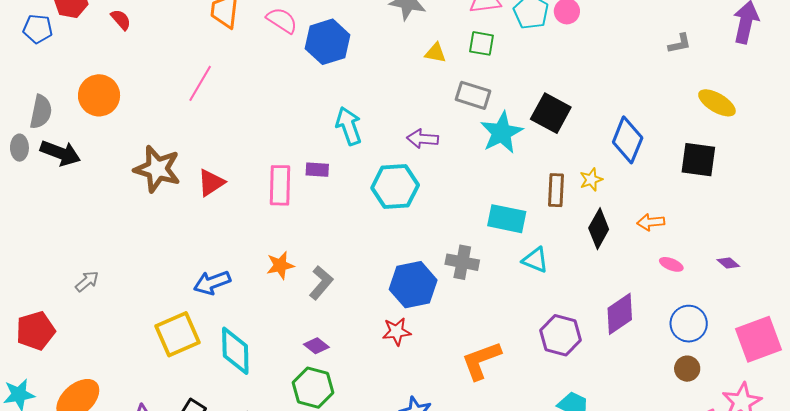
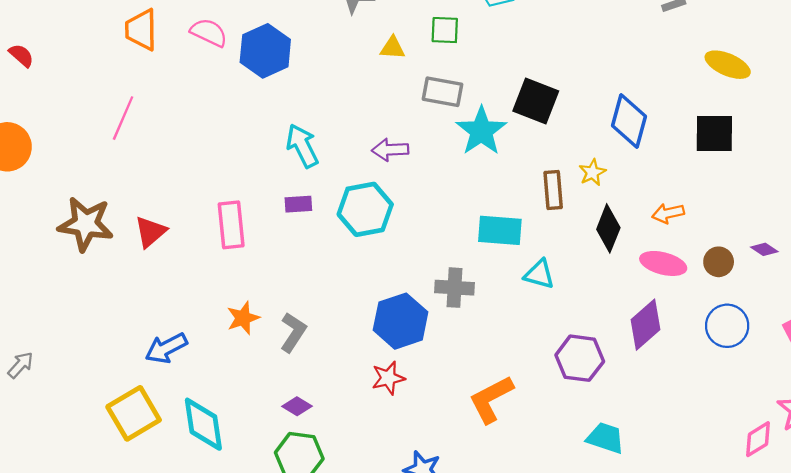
purple rectangle: (317, 170) -> (298, 204), moved
pink ellipse: (671, 264) -> (663, 263), moved, size x1.6
brown circle: (687, 369) -> (719, 262), moved

